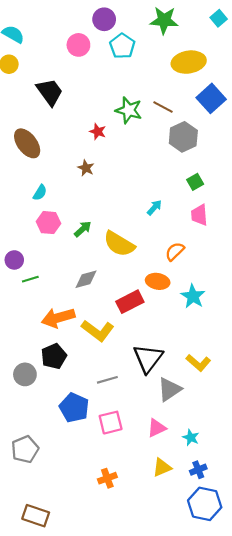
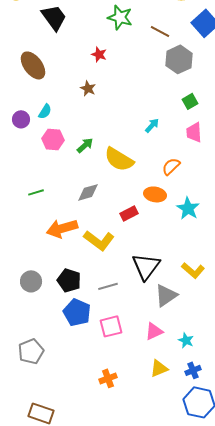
green star: (129, 110) -> (120, 17), moved
purple circle: (14, 260) -> (21, 119), moved
red rectangle: (130, 302) -> (129, 213), size x0.7
black pentagon: (54, 356) -> (69, 280), moved, turned -30

